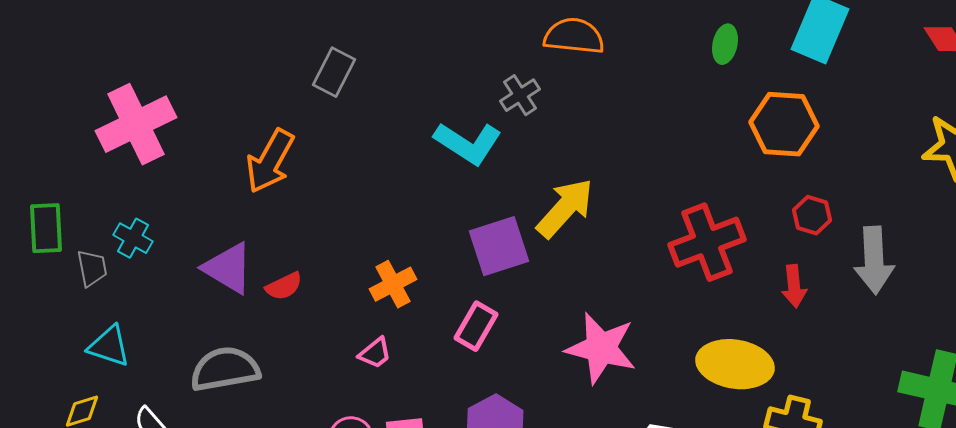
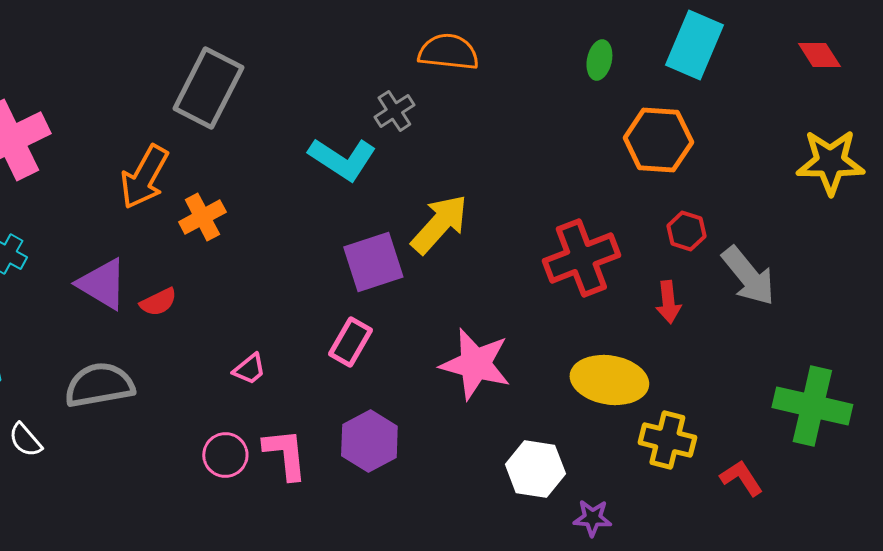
gray rectangle: (334, 72) -> (208, 88), size x1.6
gray arrow: (874, 260) -> (748, 276), turned -36
orange cross: (393, 284) -> (202, 217), moved

